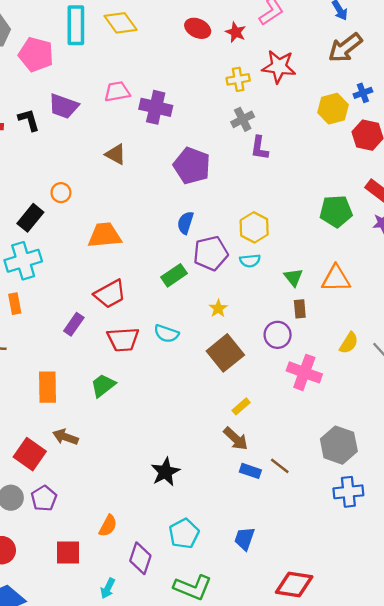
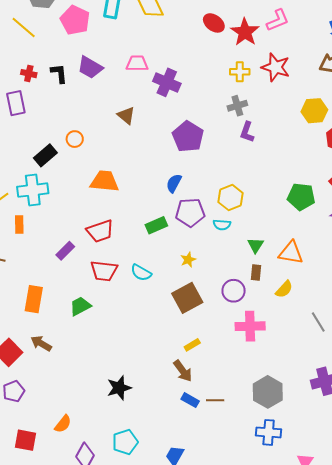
red star: (236, 32) -> (245, 32), size x1.6
yellow semicircle: (349, 343) -> (284, 289), moved
pink cross: (304, 372) -> (250, 326), turned -32
brown line: (280, 466) -> (215, 400), turned -48

